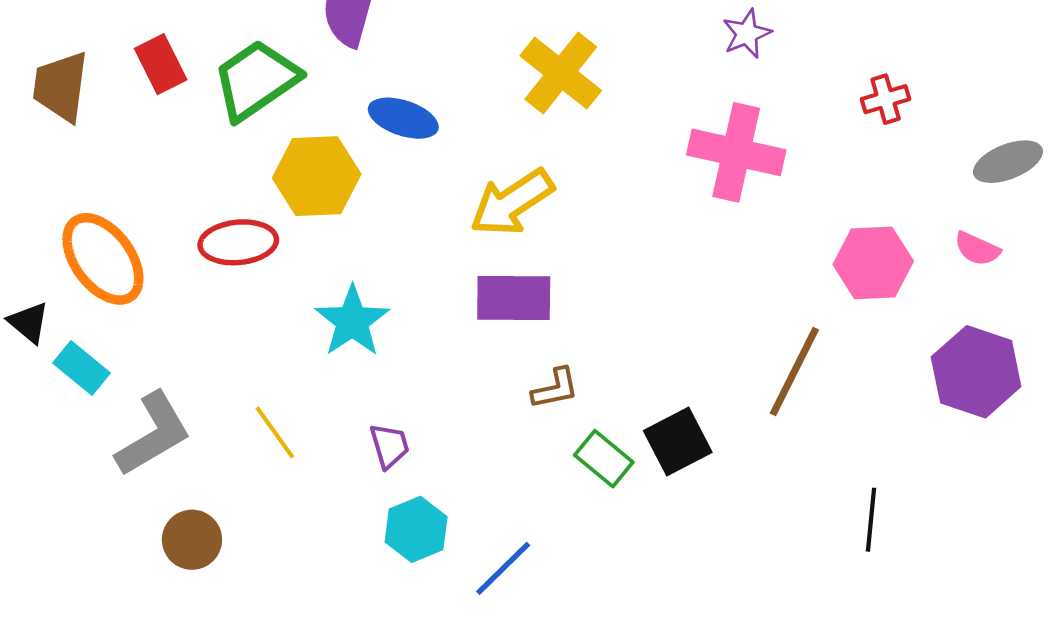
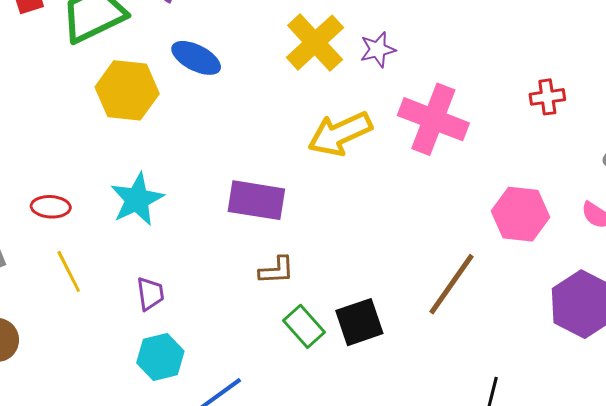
purple star: (747, 34) -> (378, 50), moved
yellow arrow: (512, 202) -> (340, 134), moved
red ellipse: (238, 242) -> (51, 207), moved, size x0.7

